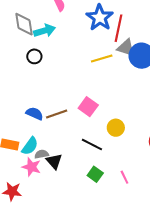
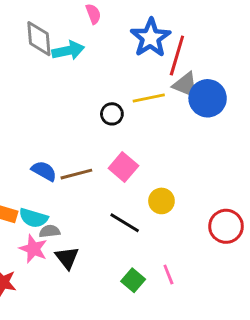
black circle: (34, 56) -> (112, 114), moved
cyan semicircle: (30, 146) -> (33, 218), turned 66
black triangle: (54, 161) -> (67, 258), moved
green square: (95, 174) -> (133, 280), moved

